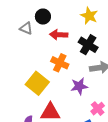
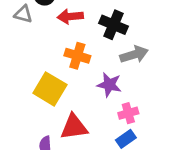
purple star: (79, 86) -> (109, 85), turned 30
pink cross: (98, 109) -> (128, 113), moved, turned 32

